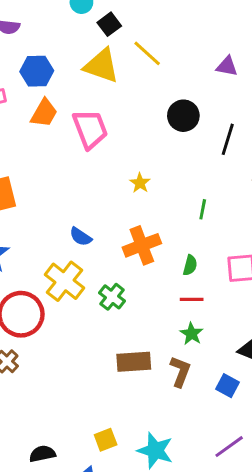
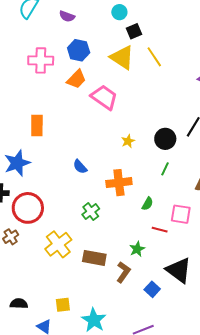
black circle: (183, 116) -> (165, 139), moved
pink trapezoid: (90, 129) -> (104, 97), turned -48
yellow cross: (64, 281) -> (58, 244), moved
red line: (192, 299) -> (160, 230), moved

